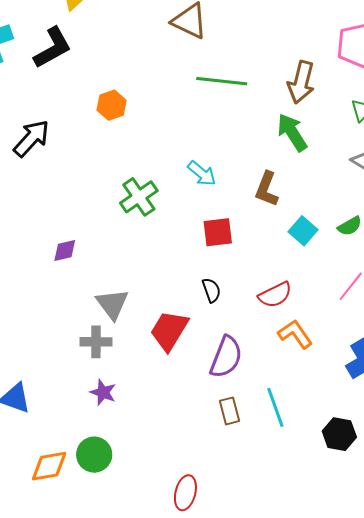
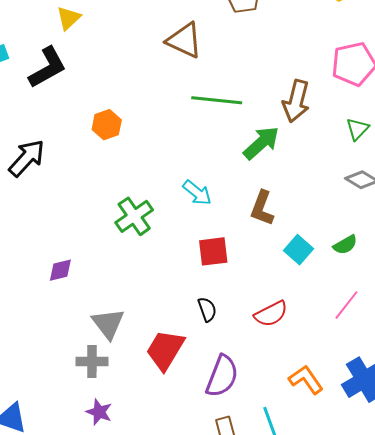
green arrow: (292, 132) -> (261, 143), moved, turned 81
orange L-shape: (295, 334) -> (306, 380), moved

